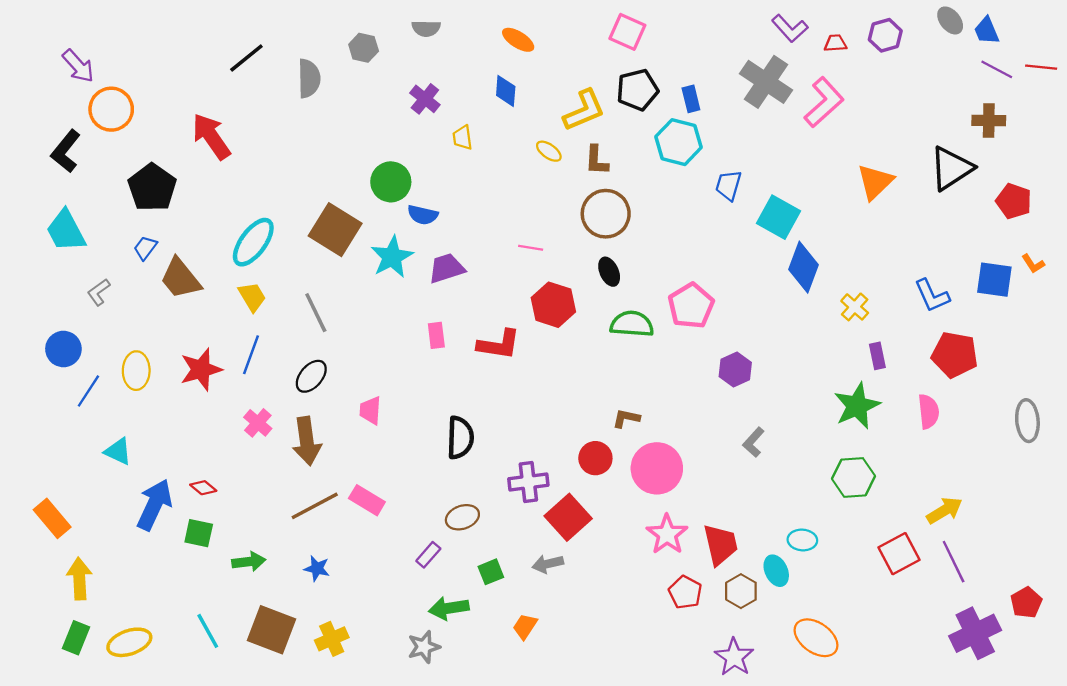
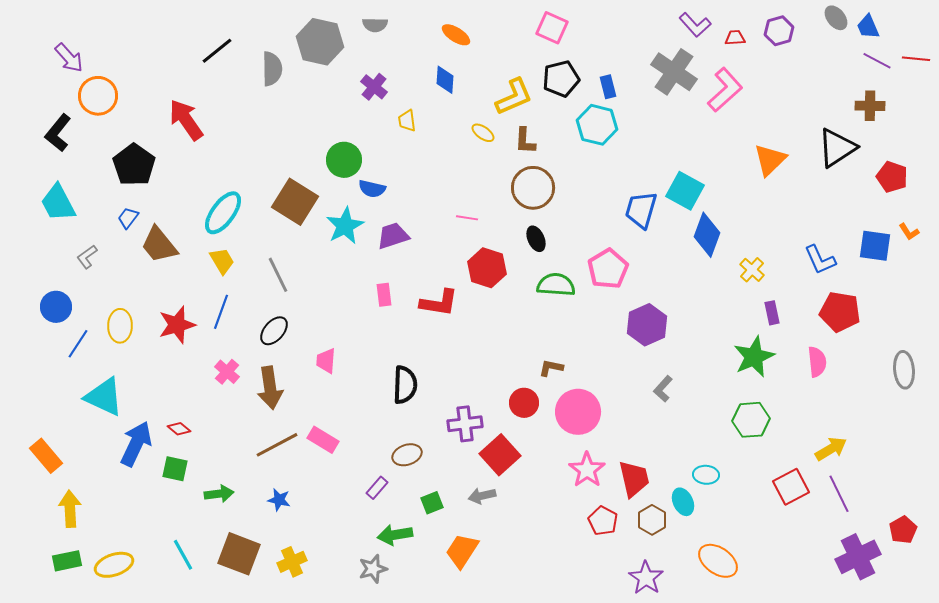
gray hexagon: (364, 48) -> (320, 42), size x1.8
blue trapezoid: (728, 185) -> (641, 210), moved, size x1.4
purple hexagon: (735, 369) -> (647, 325), size x1.4
cyan triangle: (118, 451) -> (104, 397), size x1.6
orange trapezoid: (525, 626) -> (462, 551), size x1.5
green rectangle: (76, 638) -> (67, 561), turned 56

